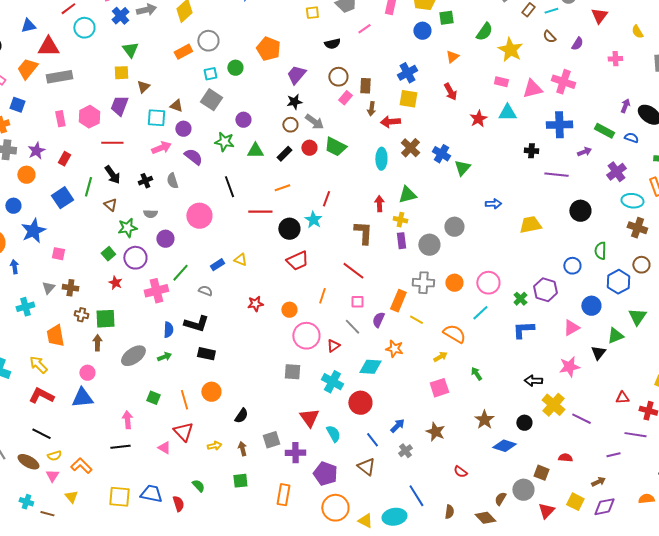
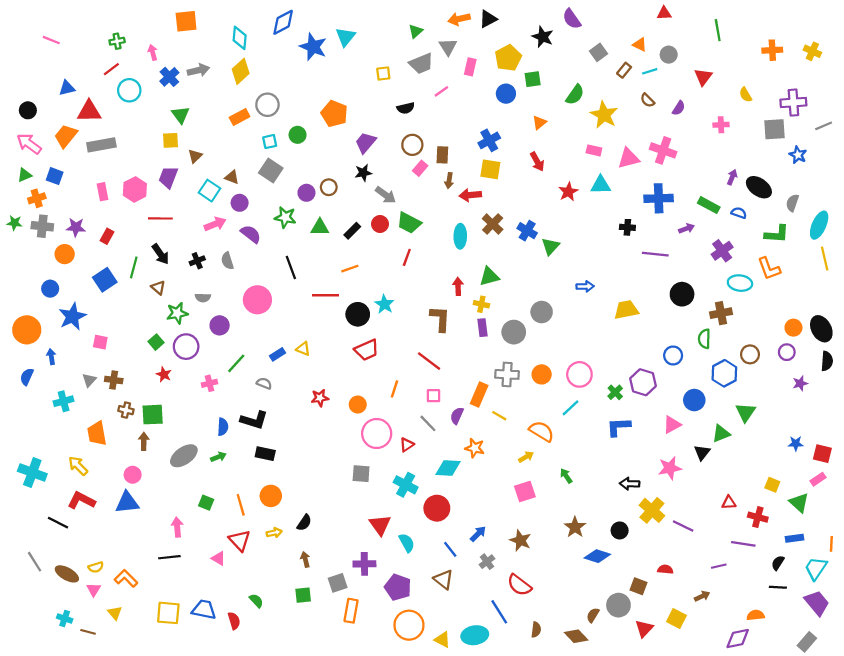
cyan square: (156, 118) -> (210, 191), turned 30
brown circle: (290, 125) -> (329, 187), moved
purple star: (36, 151) -> (76, 227), turned 30
red line: (326, 199) -> (407, 257), moved
brown cross: (637, 228) -> (721, 313), moved, turned -30
pink cross: (156, 291) -> (210, 383), size x0.6
black line: (41, 434) -> (58, 523), moved
gray square: (271, 440) -> (338, 583), moved
yellow arrow: (214, 446) -> (274, 533), moved
red semicircle: (460, 472) -> (519, 585), moved, size x1.6
purple diamond: (604, 507) -> (738, 639), moved

